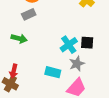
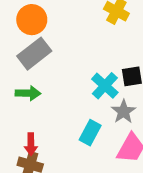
gray rectangle: (29, 14) -> (34, 54), size x1.5
cyan rectangle: (53, 72) -> (90, 133), turned -63

